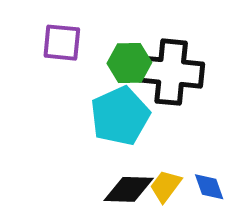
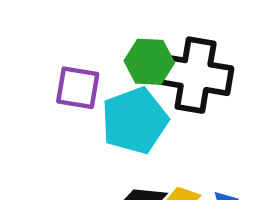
purple square: (62, 43) -> (78, 88), moved

